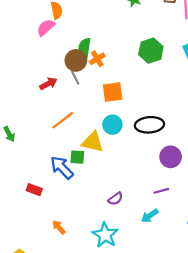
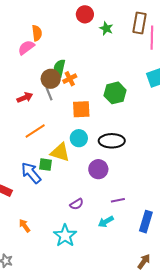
green hexagon: (151, 51) -> (115, 93), moved
purple circle: (171, 157) -> (98, 169), moved

